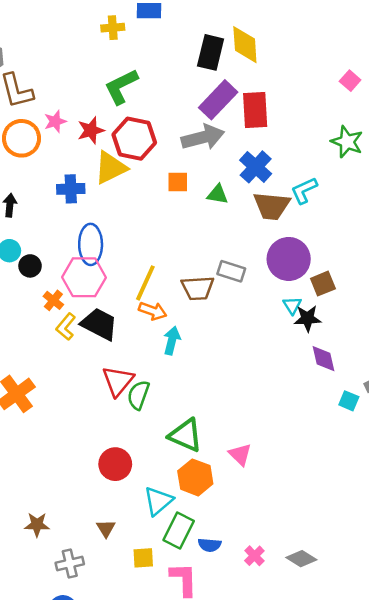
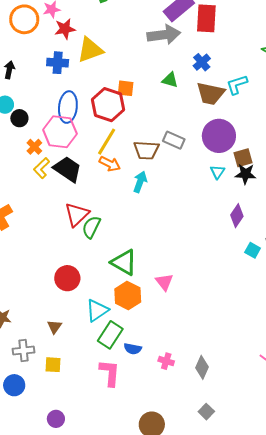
red star: (91, 130) -> (65, 29), moved
red hexagon: (134, 139) -> (108, 105), moved
blue cross: (256, 167) -> (202, 62), size x0.7
orange square: (178, 182) -> (126, 88), moved
black star: (307, 318) -> (245, 174), moved
cyan arrow: (172, 341) -> (140, 182), moved
purple diamond: (324, 359) -> (237, 216), turned 40
pink cross: (254, 556) -> (166, 361), turned -35
yellow square: (143, 558) -> (53, 365), moved
gray diamond: (301, 559) -> (202, 367), turned 75

